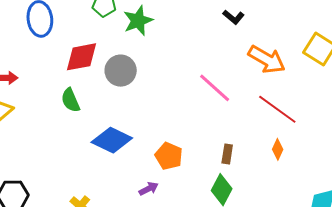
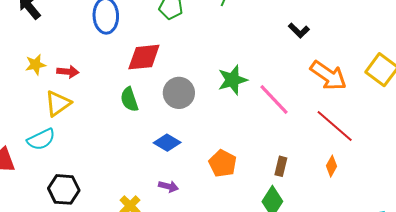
green star: (138, 21) -> (233, 80), moved
gray circle: (121, 71) -> (179, 93), moved
blue diamond: (112, 140) -> (167, 143), size x0.7
purple arrow: (149, 189) -> (168, 186), moved, turned 36

